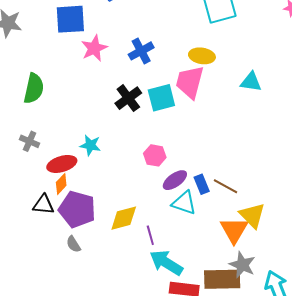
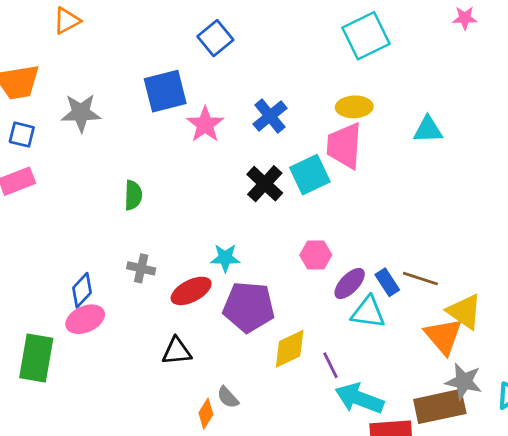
green semicircle: (34, 88) -> (133, 195), size x0.7
orange diamond: (61, 184) -> (206, 414), moved
purple pentagon: (77, 209) -> (249, 307), moved

